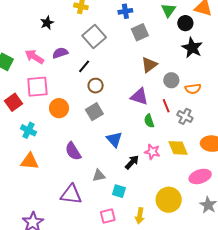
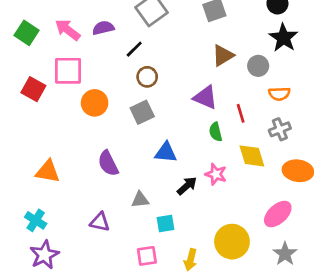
gray circle: (171, 80) -> (258, 66), moved
red square: (13, 102) -> (33, 89), turned -30
gray cross: (185, 116) -> (280, 129), moved, turned 35
cyan cross: (28, 130) -> (36, 220), moved
blue triangle: (114, 139) -> (166, 152), turned -48
yellow diamond: (178, 148) -> (252, 156), moved
pink ellipse: (200, 176) -> (278, 214), turned -30
cyan square: (119, 191) -> (165, 224), turned -32
purple triangle: (71, 195) -> (100, 222), size x0.7

